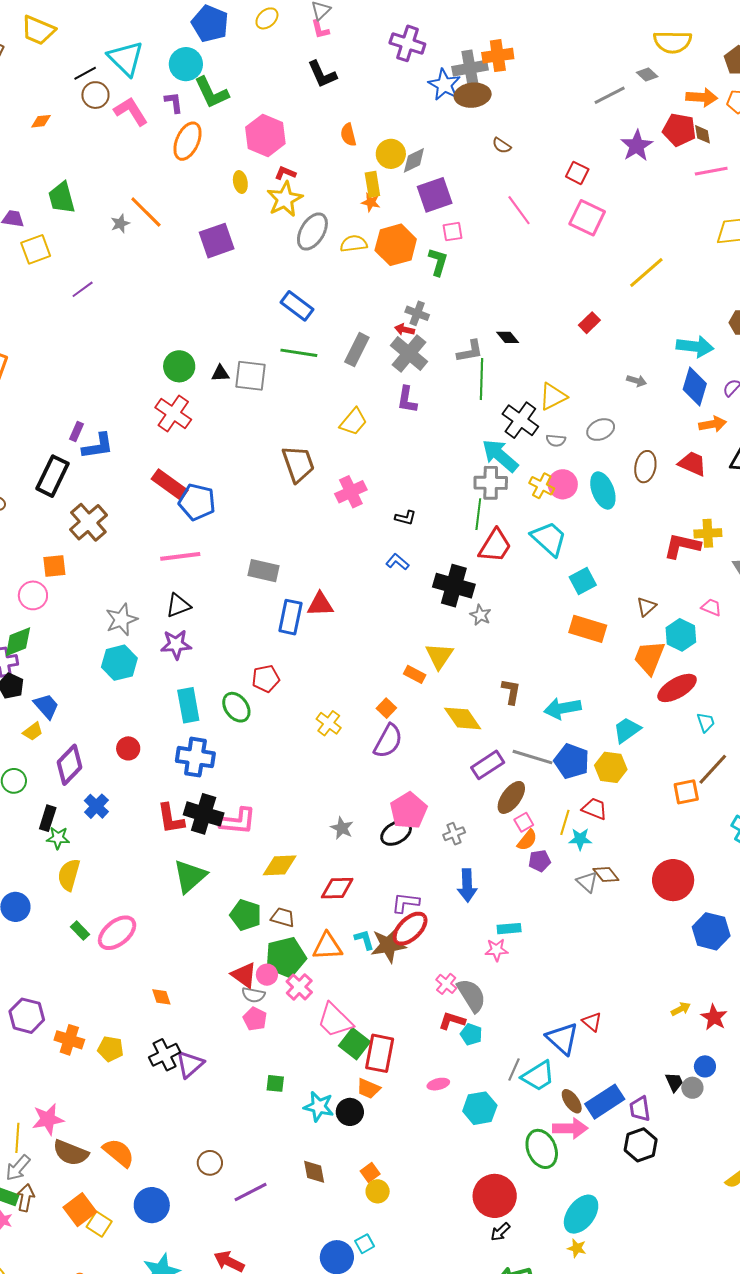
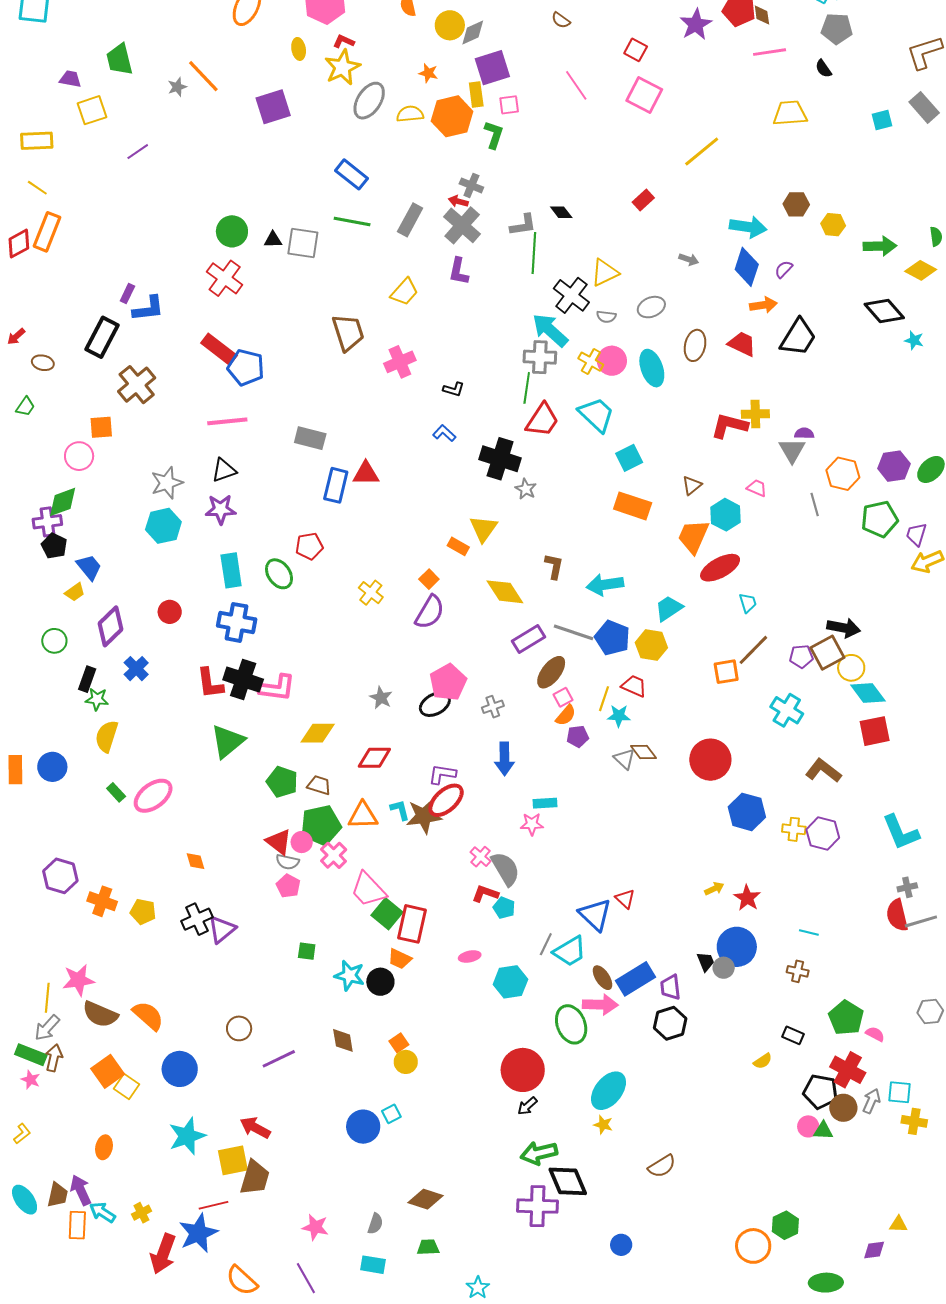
yellow rectangle: (372, 184) -> (476, 95), moved
blue circle: (705, 1066) -> (737, 947), size x1.8

